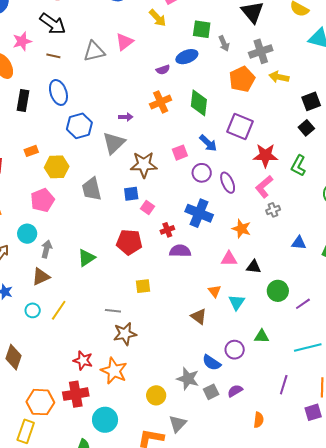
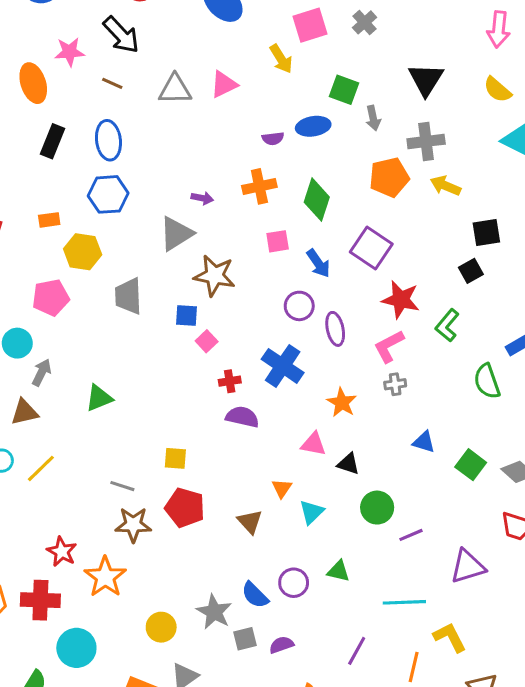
blue hexagon: (79, 126) -> (108, 194), moved
pink square: (180, 153) -> (278, 241), moved
red pentagon: (129, 242) -> (185, 508), moved

